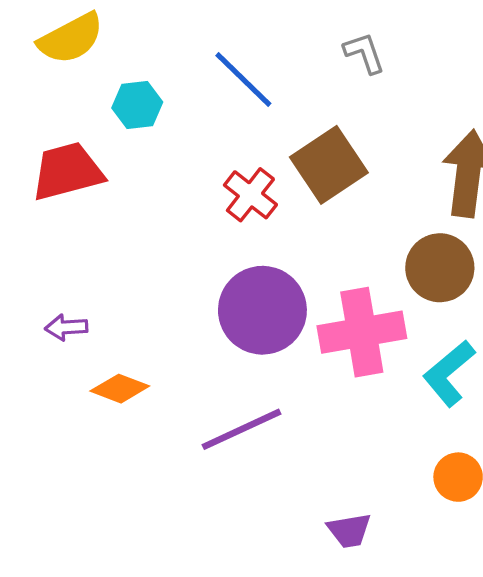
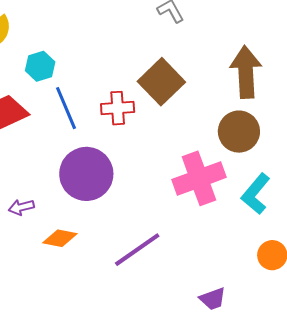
blue line: (243, 80) -> (66, 108), moved, turned 33
red cross: (250, 195) -> (118, 108), turned -32
purple circle: (262, 310) -> (86, 174), moved

